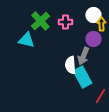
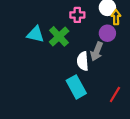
green cross: (40, 21) -> (59, 36), moved
cyan rectangle: (82, 77) -> (76, 87), moved

